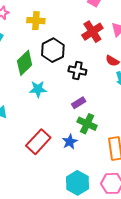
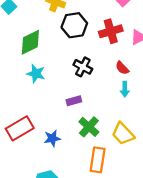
black hexagon: (53, 50) -> (74, 25), moved
green cross: (87, 124) -> (89, 127), moved

